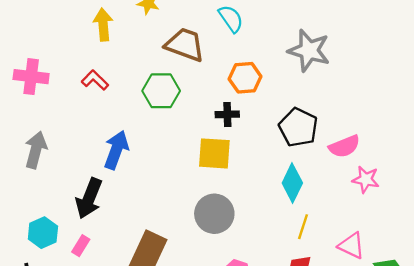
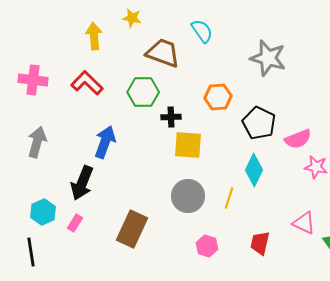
orange hexagon: (245, 78) -> (218, 97), moved
red L-shape: (95, 80) -> (87, 83), size x1.4
black cross: (227, 114) -> (171, 117), moved
yellow line: (303, 227) -> (229, 198), moved

